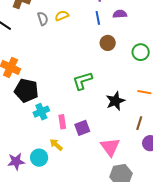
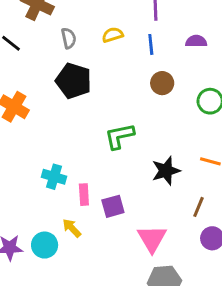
purple semicircle: (120, 14) -> (196, 41), moved
yellow semicircle: (62, 16) -> (113, 35), moved
black pentagon: (26, 91) -> (74, 81), moved
cyan cross: (41, 112) -> (54, 177), turned 35

